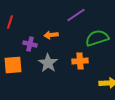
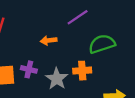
purple cross: (30, 44) -> (29, 69), moved
gray star: (48, 63) -> (57, 79), moved

